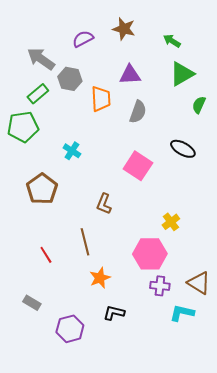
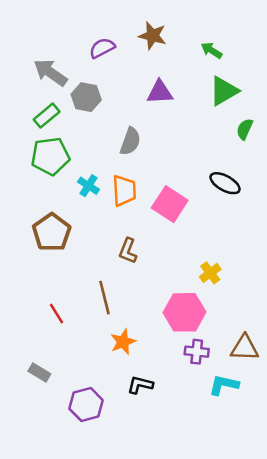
orange trapezoid: (101, 99) -> (124, 191), moved
gray semicircle: (138, 112) -> (130, 141), moved
green pentagon: (23, 127) -> (50, 156), moved
brown triangle: (199, 283) -> (245, 348), turned -30

